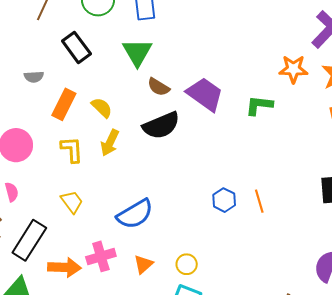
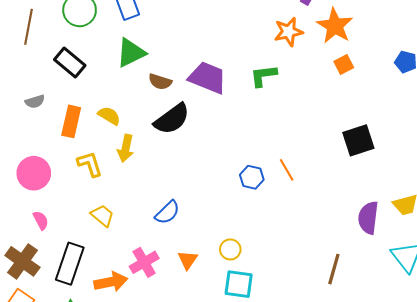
green triangle: (137, 52) -> (131, 53), turned 48
blue semicircle: (135, 214) -> (167, 212), size x0.7

